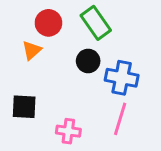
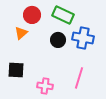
green rectangle: (96, 23) -> (63, 15), turned -30
blue cross: (122, 78) -> (83, 38), moved

